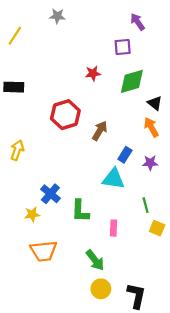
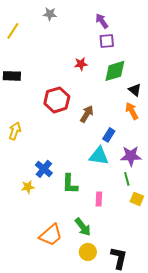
purple arrow: (138, 22) -> (102, 21), moved
purple star: (150, 163) -> (131, 156), moved, size x1.5
orange trapezoid: (44, 251) -> (51, 235), moved, turned -35

